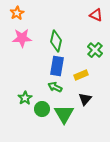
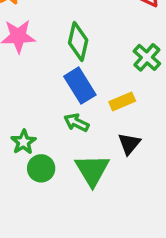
blue rectangle: (57, 66) -> (80, 86), turned -42
green circle: (42, 109) -> (41, 168), moved

